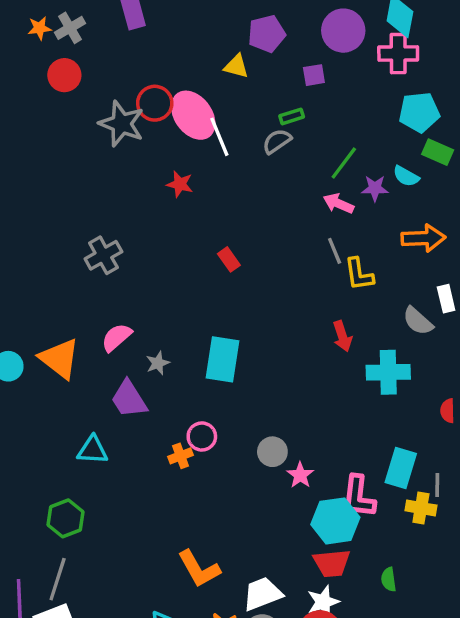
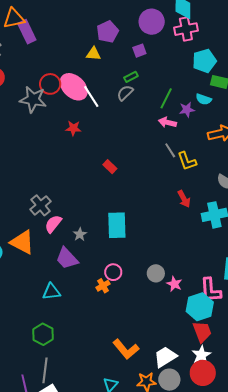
gray cross: (103, 255) -> (41, 205), moved
red trapezoid: (332, 563) -> (202, 332), turned -95

